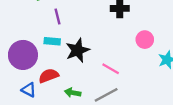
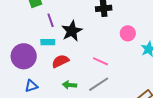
black star: (78, 50) -> (72, 31), moved
red semicircle: (49, 76) -> (60, 61), moved
blue triangle: (29, 90) -> (31, 86), turned -40

